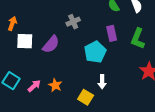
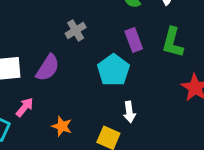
pink arrow: (34, 86) -> (25, 107), moved

